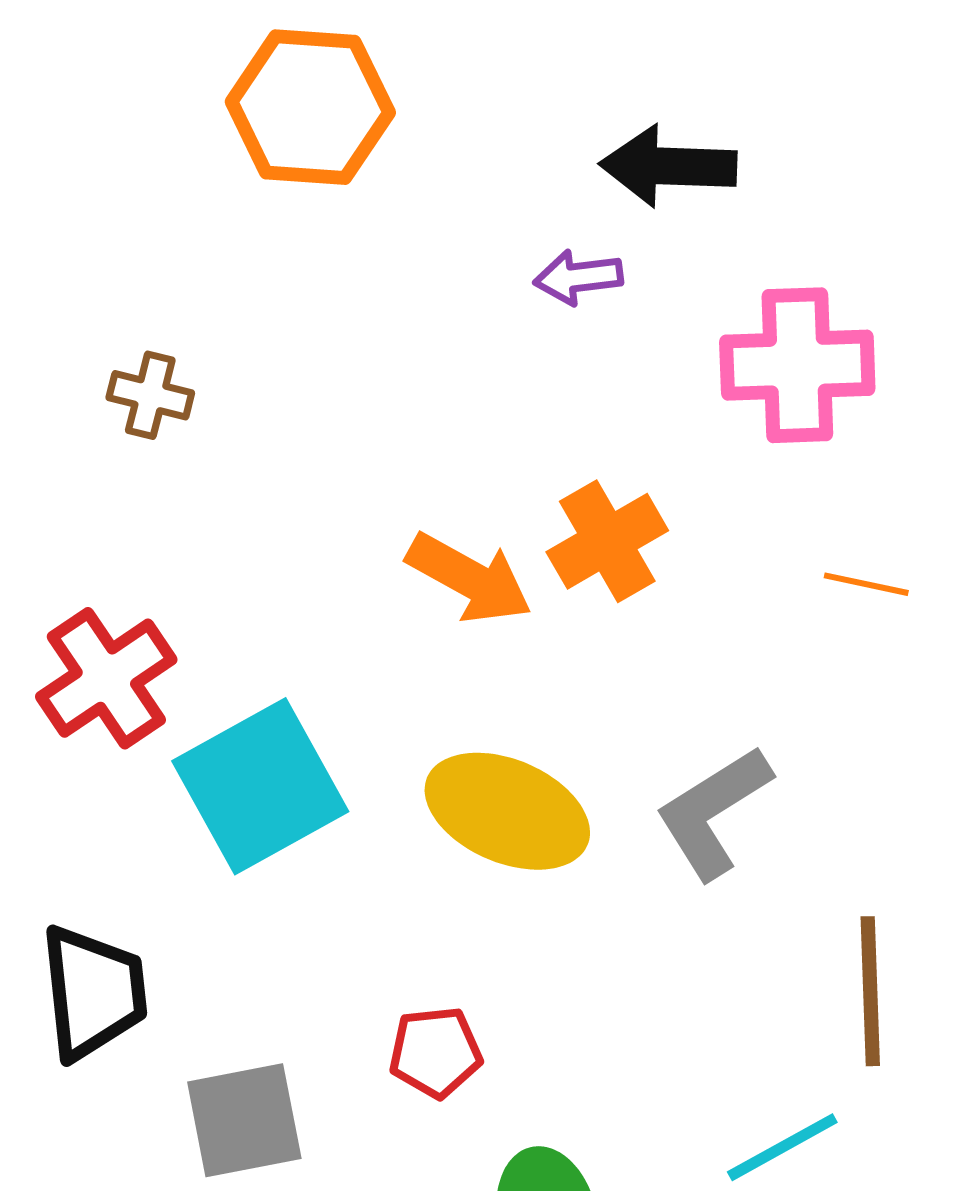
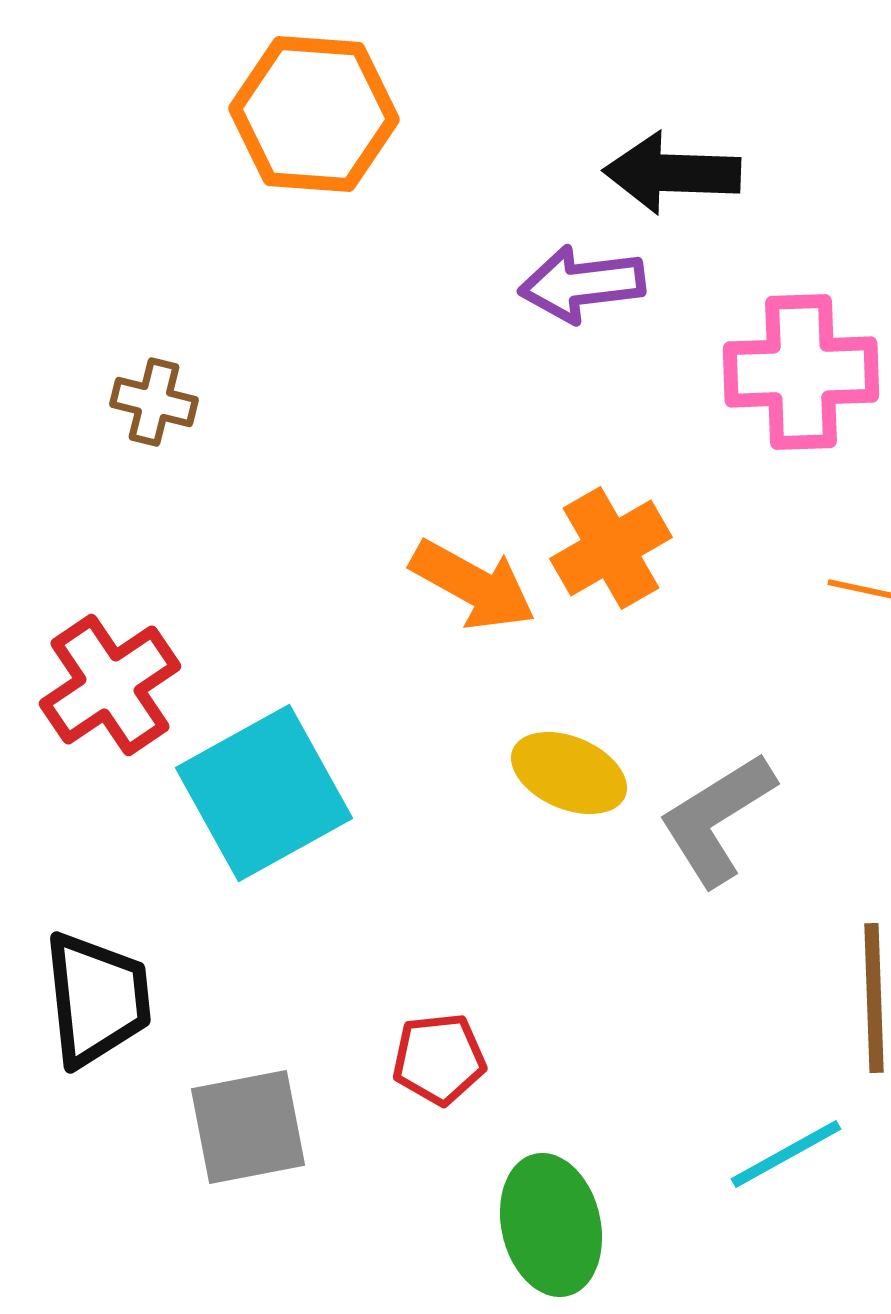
purple arrow: (578, 277) -> (582, 284), size x1.4
yellow ellipse: (507, 811) -> (569, 773), moved, size x0.7

